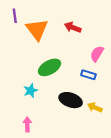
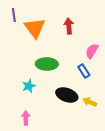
red arrow: (73, 27) -> (69, 26), turned 63
green ellipse: (49, 67) -> (47, 64), turned 30
blue rectangle: (88, 75) -> (84, 71), turned 40

